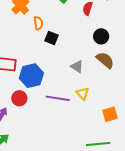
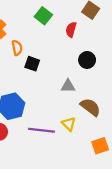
brown semicircle: (105, 60) -> (90, 107), moved
gray triangle: (77, 67) -> (68, 86), moved, turned -32

